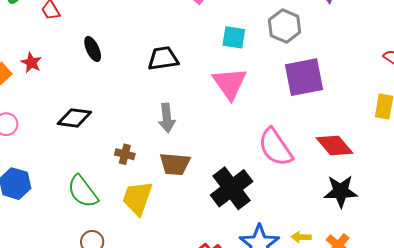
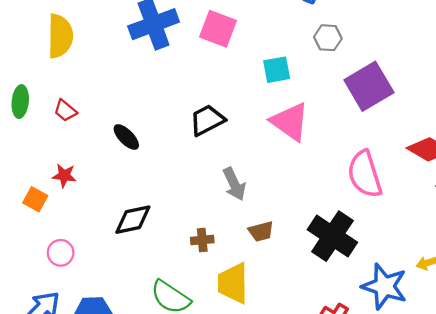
gray hexagon: (285, 26) -> (328, 38), size x0.7
pink semicircle: (275, 147) -> (365, 174), turned 36
brown trapezoid: (175, 164) -> (261, 231), size x0.7

